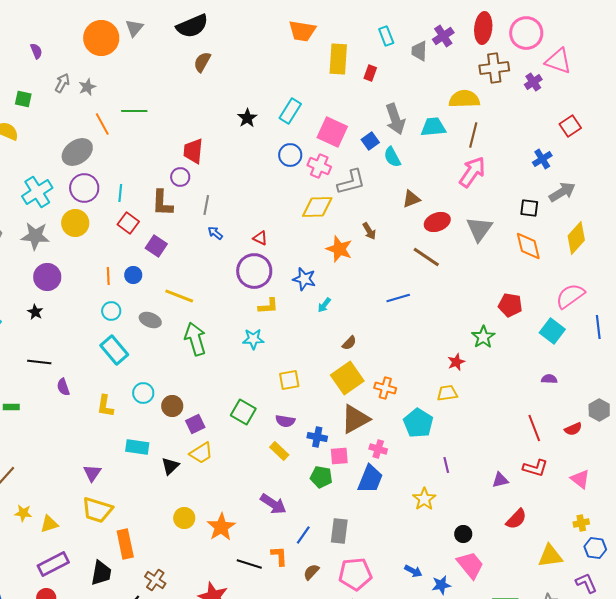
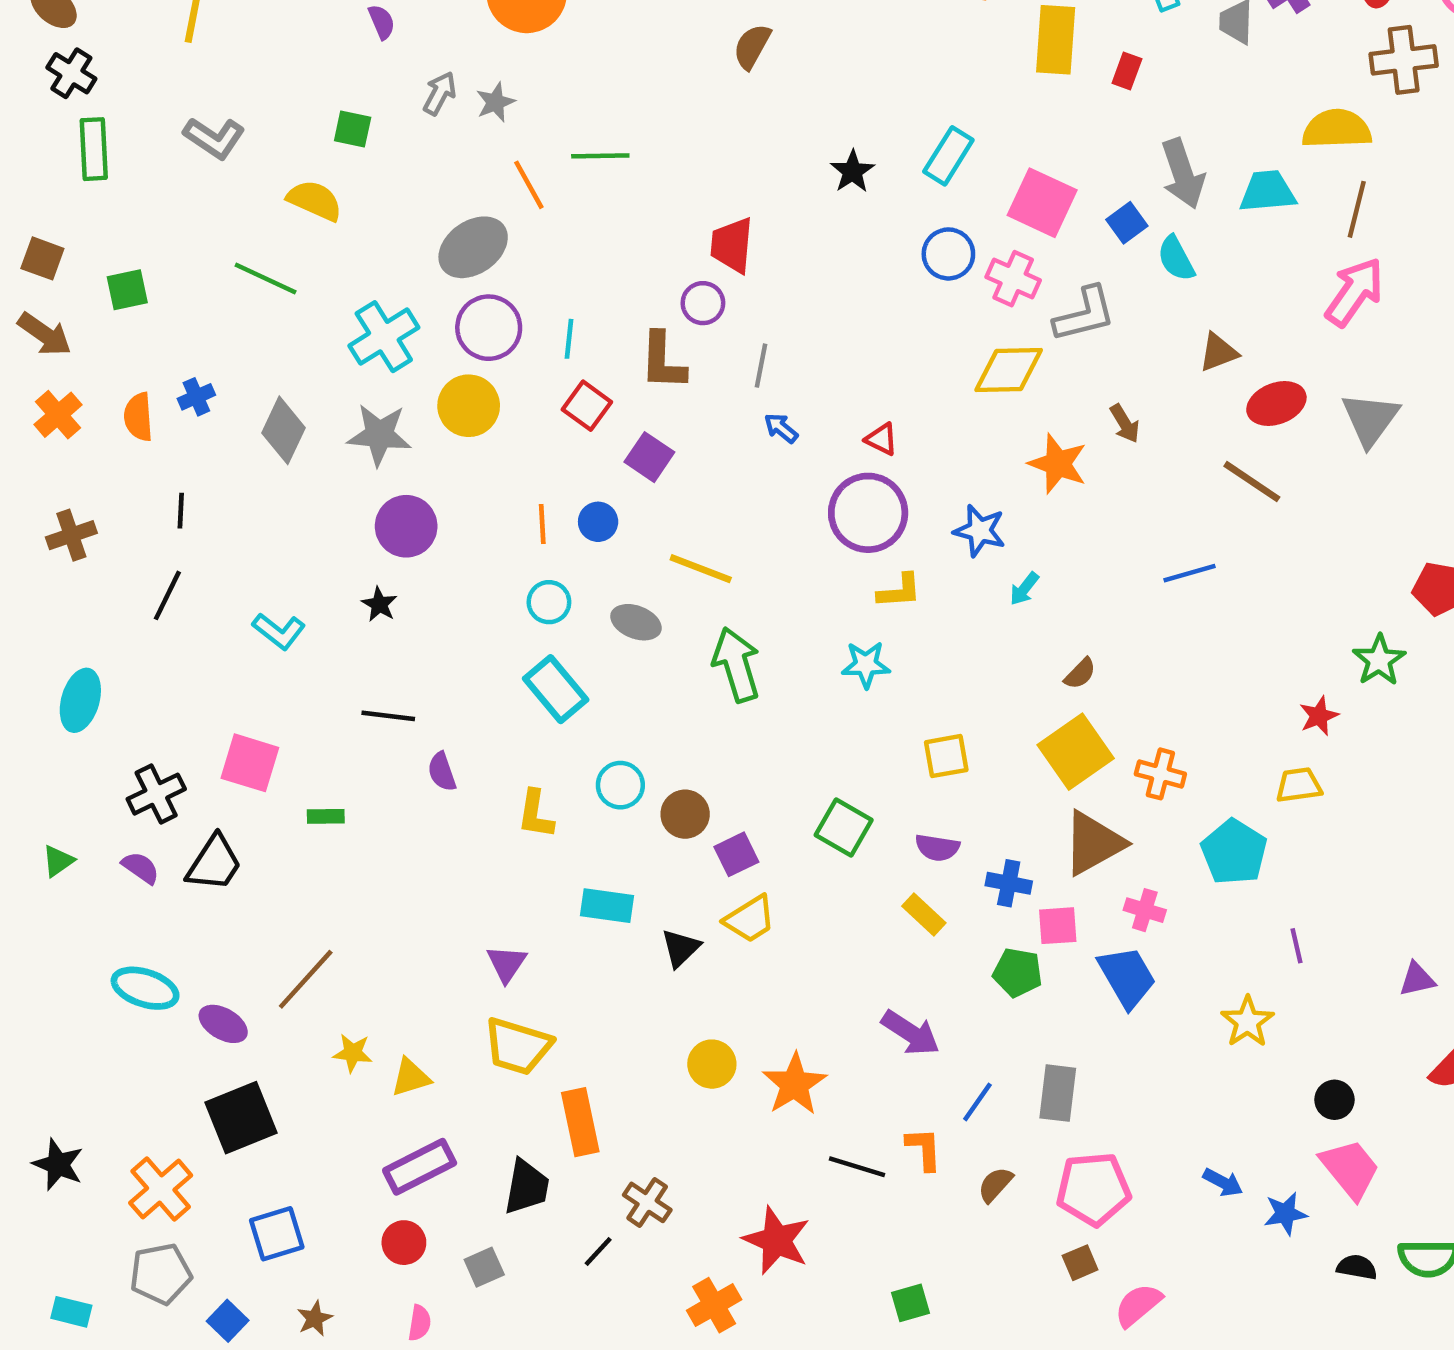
blue trapezoid: (370, 479) -> (1127, 977), turned -52

